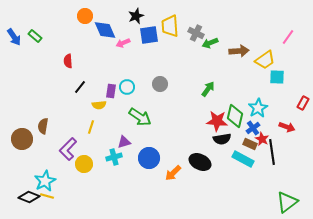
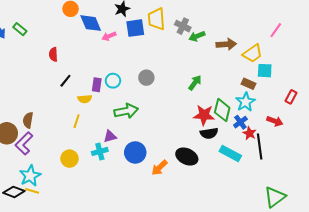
green arrow: (140, 117) -> (126, 111), turned -45
brown rectangle: (250, 144) -> (249, 84), moved
purple L-shape: (68, 149) -> (24, 143), moved

